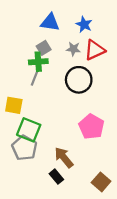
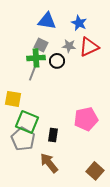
gray square: (44, 48) -> (41, 45), turned -32
black circle: (79, 80) -> (57, 61), moved, size x0.6
pink pentagon: (91, 127) -> (86, 119), turned 30
brown arrow: (64, 157) -> (49, 163), moved
black rectangle: (56, 177) -> (53, 135), moved, turned 48

